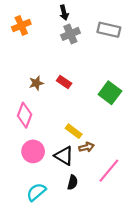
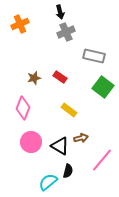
gray rectangle: (109, 30) -> (94, 56), moved
yellow rectangle: (74, 131) -> (69, 110), moved
cyan semicircle: (36, 192) -> (48, 182), moved

